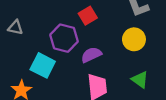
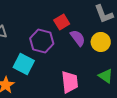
purple semicircle: (91, 55) -> (78, 38), moved, turned 78

